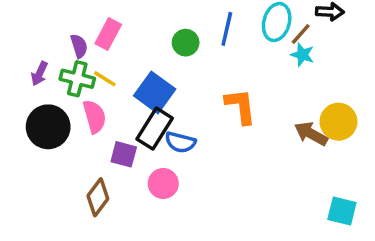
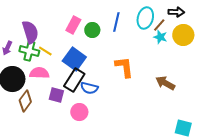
pink rectangle: (108, 34) -> (73, 25), moved
purple semicircle: (79, 46) -> (30, 32), size x1.6
pink semicircle: (94, 116) -> (39, 73), turned -72
yellow circle: (338, 122) -> (183, 35), moved
brown diamond: (98, 197) -> (25, 101), moved

